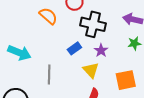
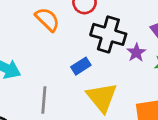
purple star: (101, 50) -> (136, 53), moved
yellow triangle: (91, 70) -> (102, 97), size x1.4

